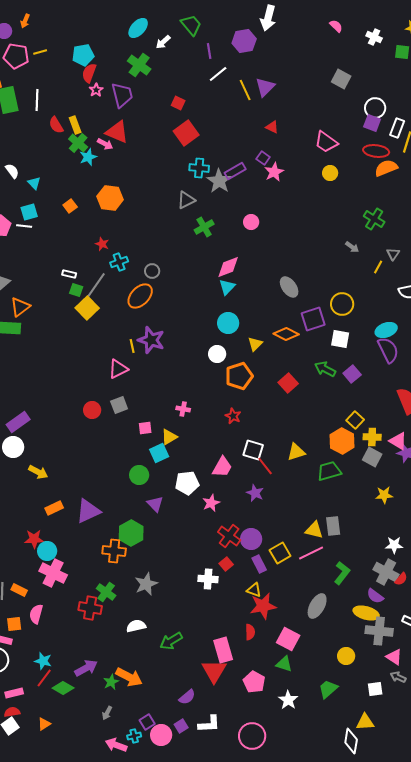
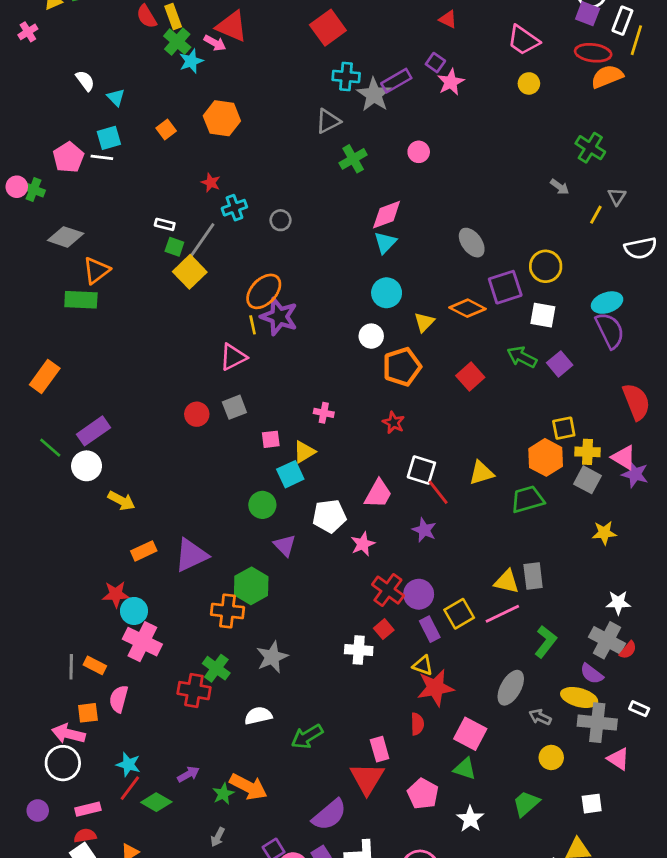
orange ellipse: (140, 296) -> (264, 291), moved
yellow square: (355, 420) -> (564, 428), turned 36
pink rectangle: (223, 650) -> (380, 749), size x0.7
purple arrow: (86, 668) -> (188, 774), size x0.7
gray arrow: (398, 677) -> (540, 717), moved
purple semicircle: (187, 697) -> (329, 815), size x1.5

